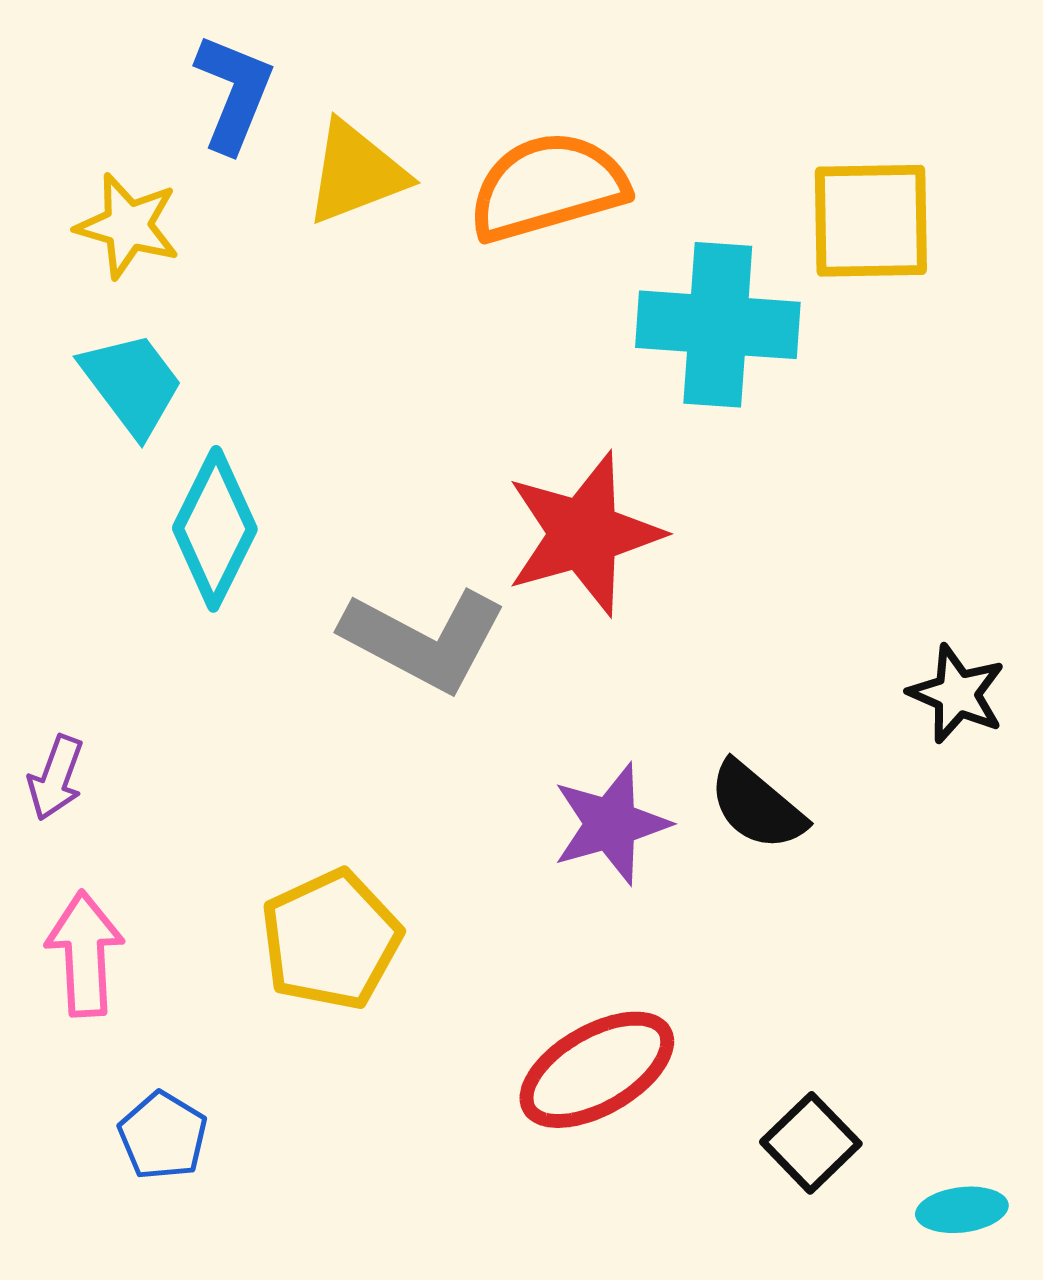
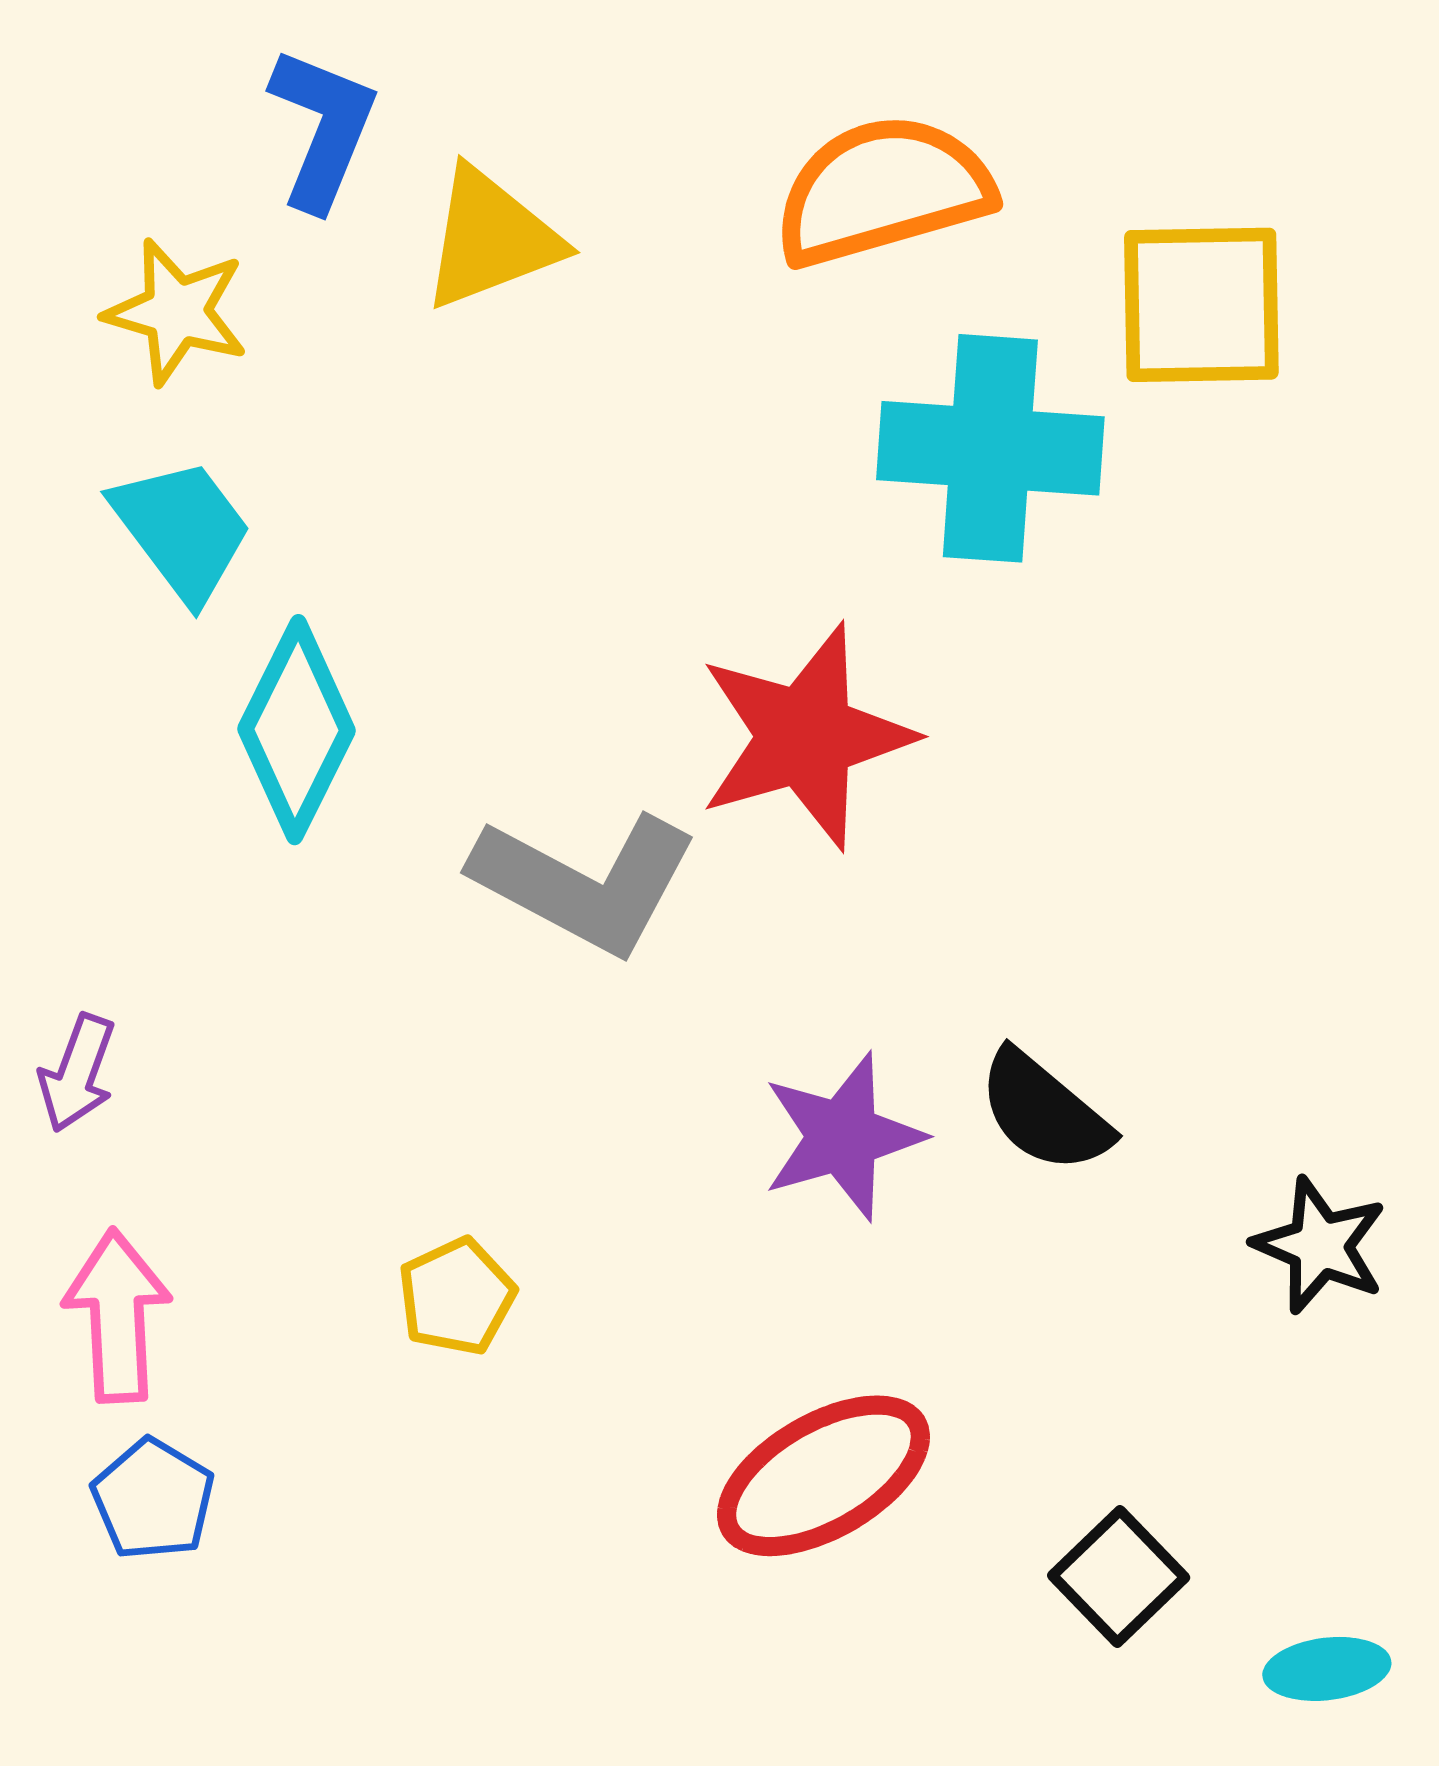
orange semicircle: (548, 187) -> (883, 190), moved
black star: (957, 694) -> (1320, 1246), moved
yellow pentagon: (331, 940) -> (457, 1297), size x0.6
blue pentagon: (163, 1136) -> (153, 1499), moved

